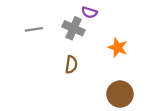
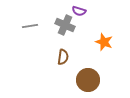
brown circle: (120, 94) -> (88, 80), moved

